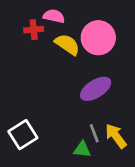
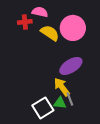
white square: (23, 135) -> (43, 108), moved
yellow arrow: (116, 136) -> (62, 87), moved
green triangle: (82, 149) -> (60, 103), moved

